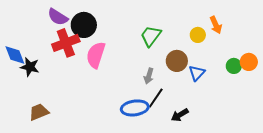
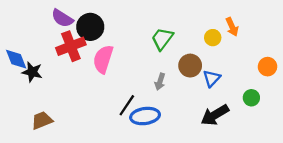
green circle: (234, 66) -> (251, 98), moved
black line: (156, 98) -> (127, 105), moved
black arrow: (180, 115) -> (215, 115), moved, size x1.5

